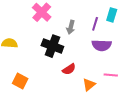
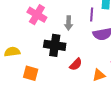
orange square: (20, 81) -> (31, 73), moved
orange triangle: (89, 85) -> (99, 75), turned 32

